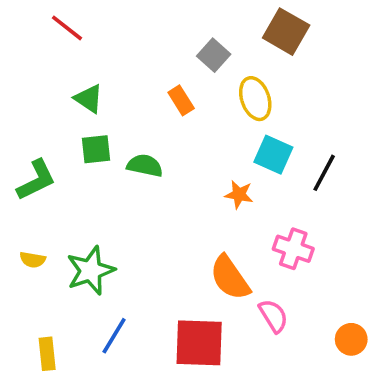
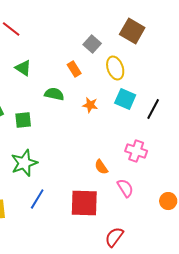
green square: (96, 149) -> (23, 120), moved
green semicircle: (145, 166) -> (54, 94), moved
orange star: (239, 194) -> (90, 105), moved
orange semicircle: (230, 278) -> (101, 167), size x0.6

